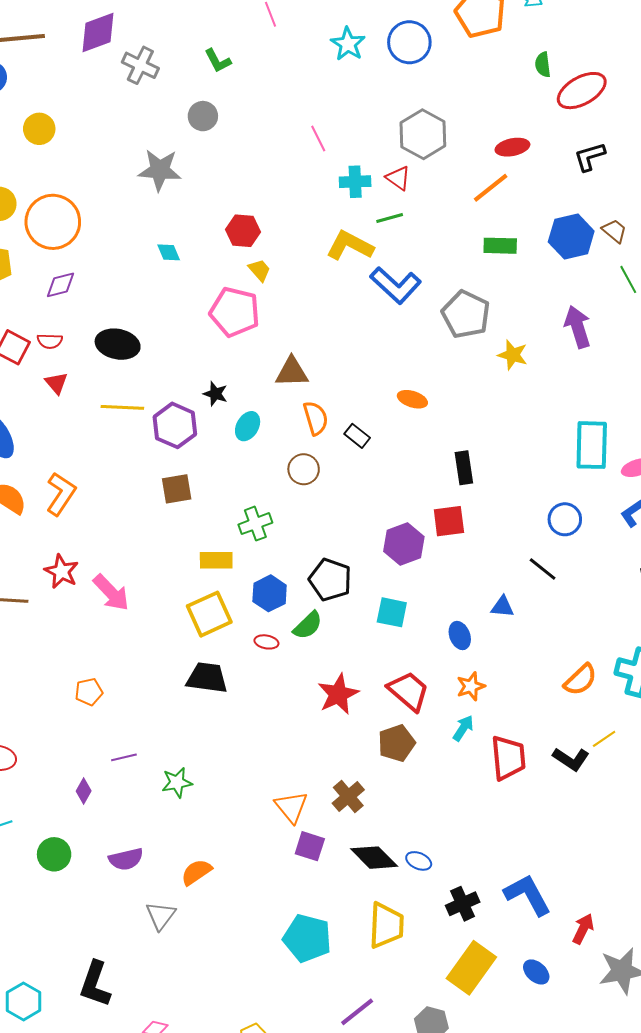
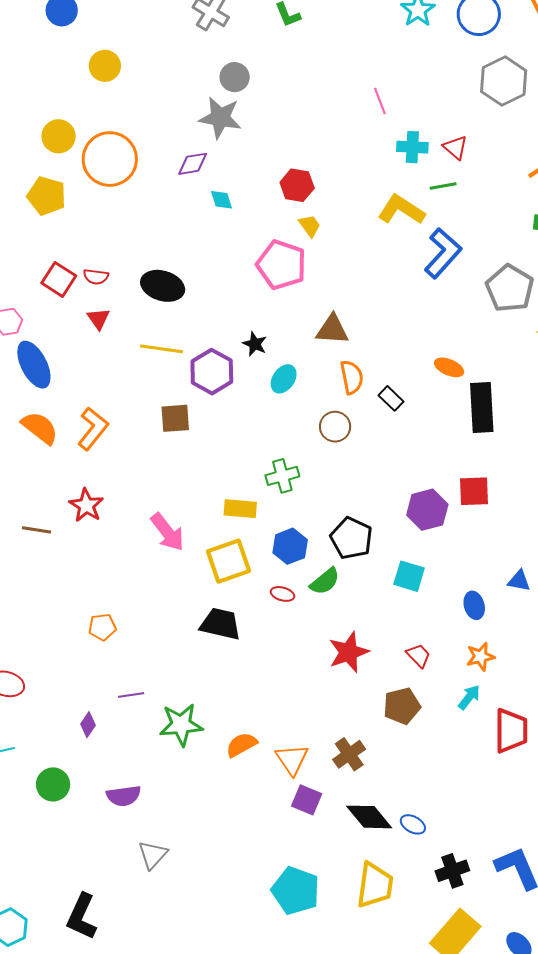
gray circle: (203, 116) -> (235, 77), moved
gray hexagon: (423, 134) -> (504, 81), moved
purple diamond: (61, 285) -> (193, 164), moved
blue L-shape: (396, 285) -> (443, 253), turned -96
black rectangle: (464, 468) -> (482, 407), moved, size x1.5
brown square: (177, 489) -> (175, 418), moved
pink arrow: (111, 593) -> (167, 532), moved
red trapezoid: (409, 691) -> (418, 656), size x0.6
green star: (177, 782) -> (181, 725), size x1.4
orange semicircle: (196, 872) -> (241, 745), moved

